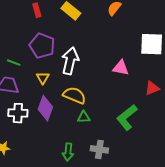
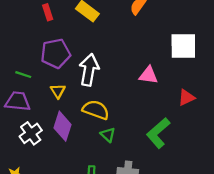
purple pentagon: (42, 46) -> (56, 53), turned -30
white cross: (18, 113) -> (31, 133), turned -36
green triangle: (84, 117) -> (108, 135), turned 48

